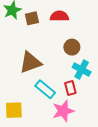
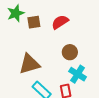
red semicircle: (59, 16) -> (60, 22), turned -36

